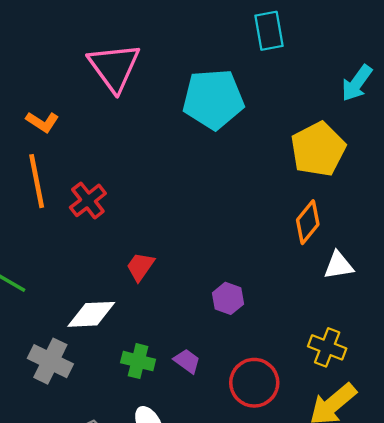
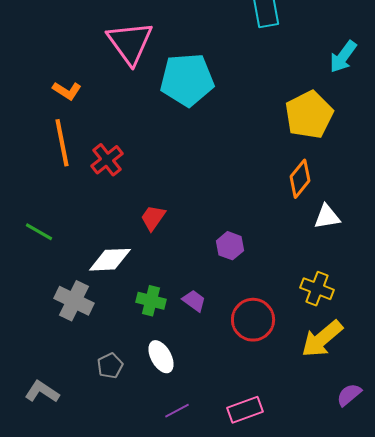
cyan pentagon: (213, 99) -> (187, 80), moved

